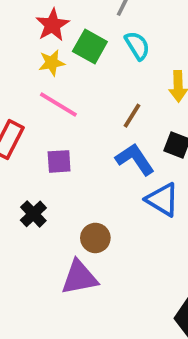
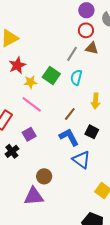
red star: (52, 25) -> (17, 65), moved
cyan semicircle: (137, 46) -> (76, 78), turned -140
purple square: (59, 161) -> (29, 134), turned -32
black cross: (33, 214) -> (12, 151), moved

